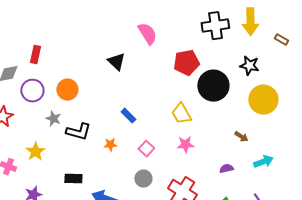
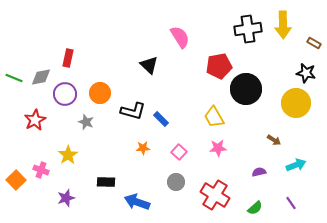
black star: (249, 66) -> (306, 73), moved
black L-shape: (78, 132) -> (133, 111), moved

